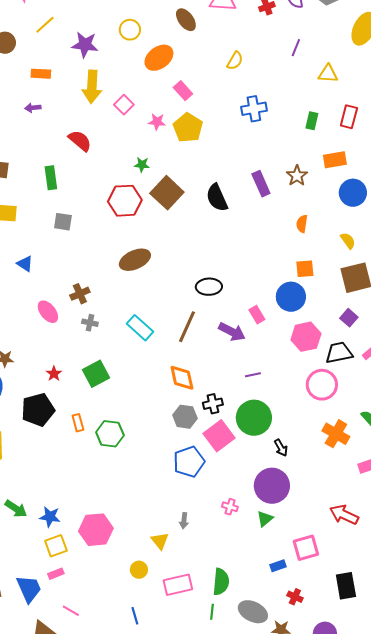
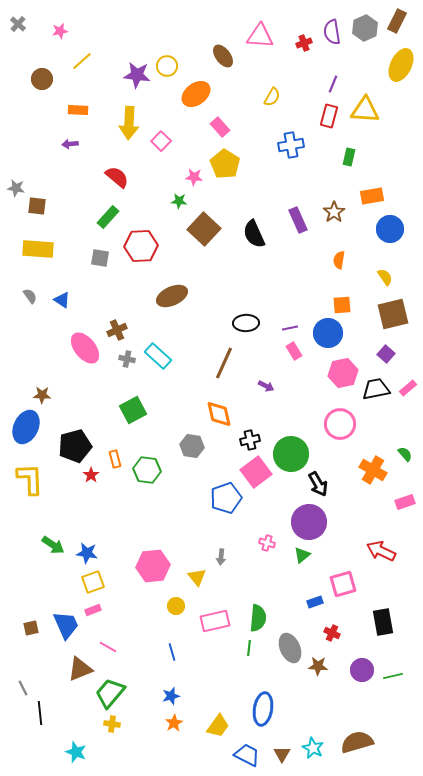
purple star: (85, 45) -> (137, 75), moved
yellow triangle: (328, 74) -> (365, 110), size x1.4
red rectangle: (349, 117) -> (329, 116), moved
pink star: (157, 122) -> (194, 177), moved
green rectangle: (51, 178) -> (108, 217), moved, turned 50
red hexagon: (125, 201) -> (141, 246), moved
pink ellipse: (48, 312) -> (85, 348), size x1.4
cyan rectangle: (140, 328) -> (158, 356), moved
purple arrow: (232, 332) -> (266, 386), moved, size x0.6
red star: (54, 374) -> (91, 475), moved
purple line: (253, 375) -> (290, 328), moved
pink circle: (322, 385) -> (340, 424), moved
gray hexagon: (185, 417) -> (192, 446), moved
black arrow: (281, 448) -> (318, 484), size x1.4
pink hexagon: (96, 530) -> (153, 566), moved
gray ellipse: (253, 612) -> (290, 648), turned 40

